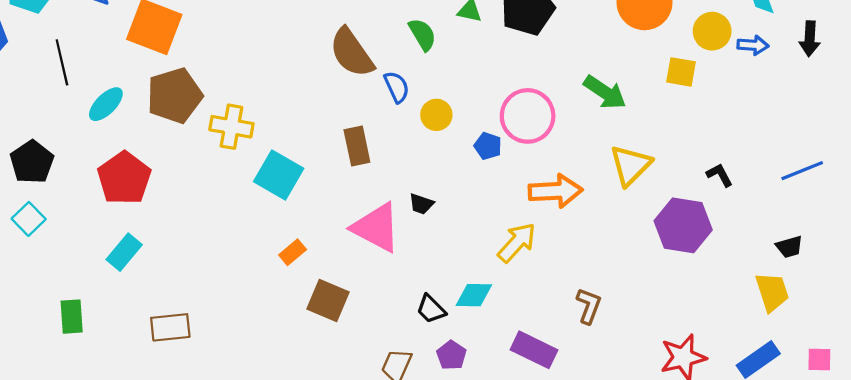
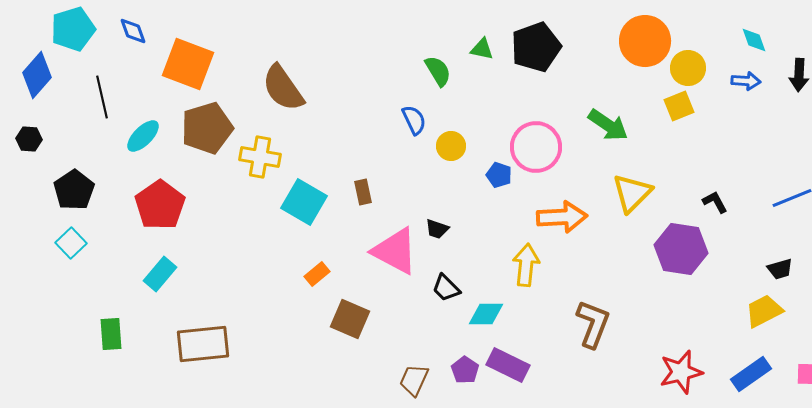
yellow circle: (712, 31) -> (688, 68), moved
brown semicircle: (352, 53) -> (283, 88), moved
yellow square: (681, 72) -> (679, 106), turned -32
brown rectangle: (357, 146) -> (363, 192), moved, size x0.7
yellow arrow: (517, 243) -> (526, 265), turned -36
yellow trapezoid: (772, 292) -> (764, 311), turned -99
brown L-shape: (589, 306) -> (593, 324), size x1.4
black trapezoid: (431, 309) -> (446, 288), moved
brown rectangle: (170, 327) -> (203, 344), size x1.4
purple rectangle: (534, 350) -> (508, 365), moved

